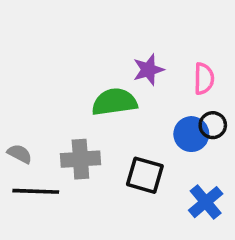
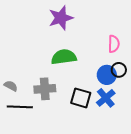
purple star: (148, 70) -> (61, 18), moved, size x1.4
blue cross: (206, 202) -> (106, 98), moved

